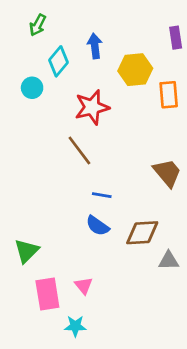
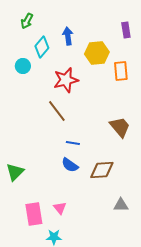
green triangle: (26, 251) -> (15, 172), moved
gray triangle: (169, 261) -> (121, 205), moved

